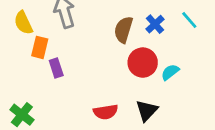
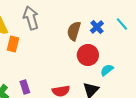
purple rectangle: (56, 68) -> (25, 87), moved
cyan semicircle: (170, 72) -> (107, 70), moved

